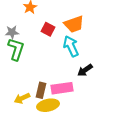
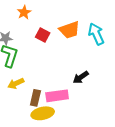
cyan arrow: (71, 46) -> (96, 34), moved
yellow arrow: (22, 98) -> (16, 83), moved

